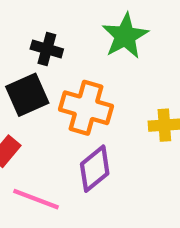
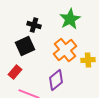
orange cross: (86, 108) -> (65, 50), moved, turned 35

